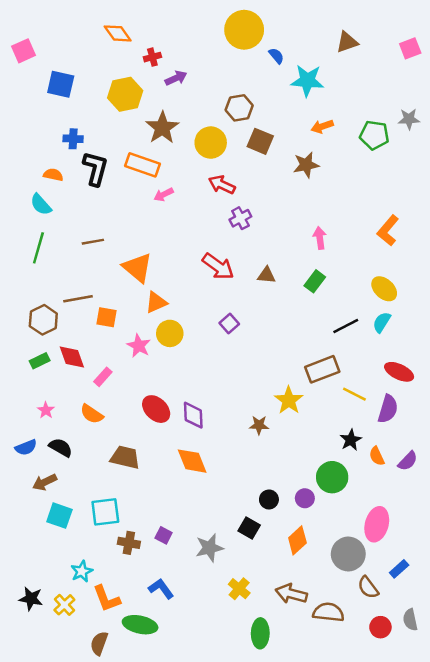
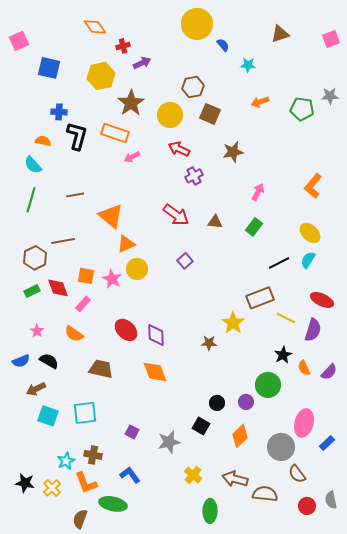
cyan star: (307, 81) -> (248, 65), size x0.6
brown star: (306, 165) -> (233, 152), moved
pink arrow: (320, 238) -> (258, 192), turned 36
orange square: (107, 317) -> (86, 276), moved
brown cross: (129, 543) -> (93, 455), moved
blue rectangle: (399, 569) -> (327, 443), moved

